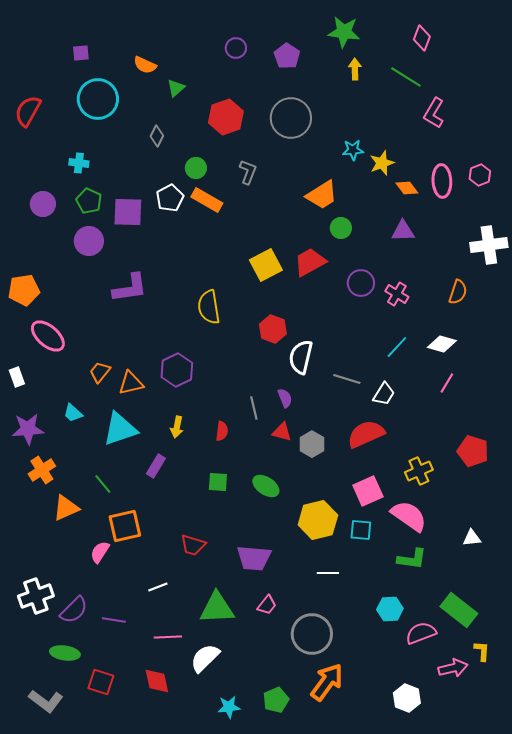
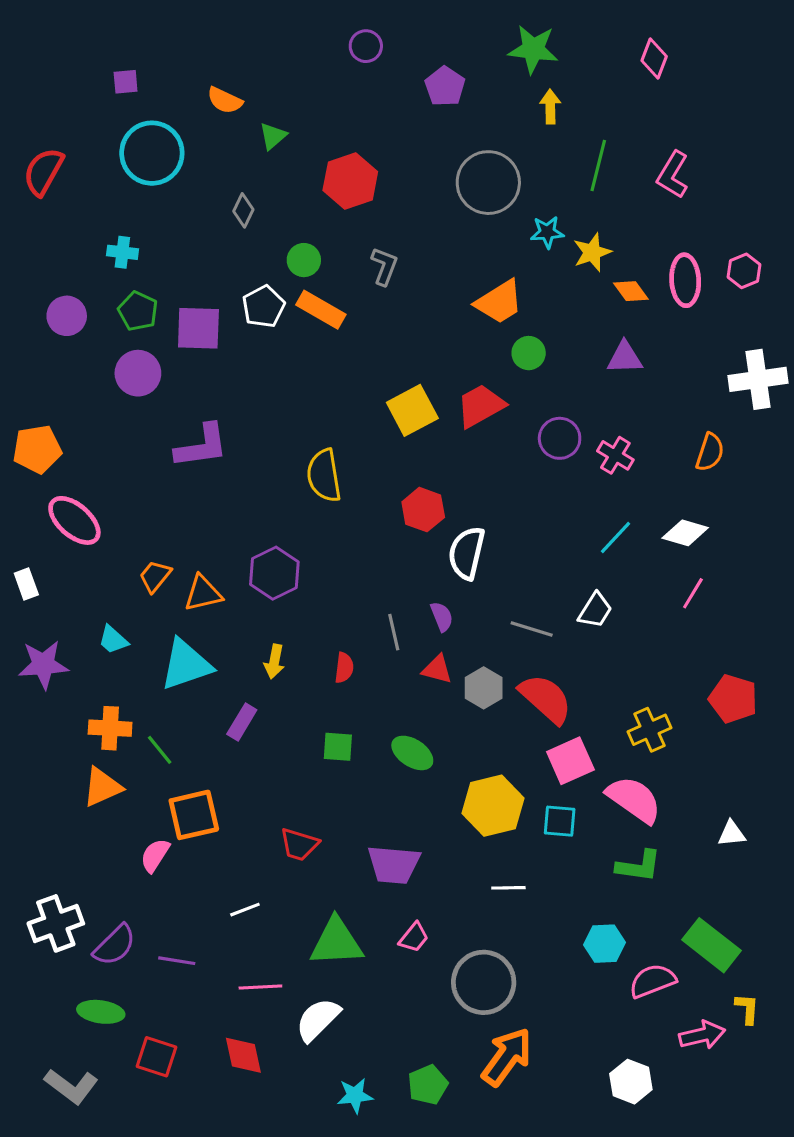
purple circle: (236, 48) -> (366, 46), moved
green line: (406, 77) -> (598, 165), moved, turned 72
gray circle: (291, 118) -> (488, 183), moved
gray line: (347, 379) -> (532, 629), moved
red semicircle: (366, 434) -> (546, 699), moved, turned 66
orange cross: (42, 470) -> (110, 728), moved, turned 36

